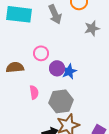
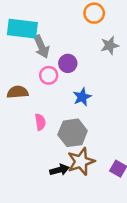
gray arrow: (55, 14) -> (41, 47), moved
purple circle: (57, 68) -> (68, 63), moved

